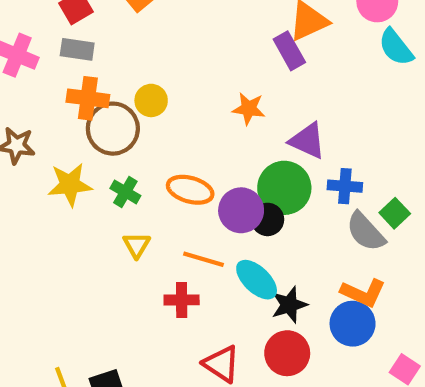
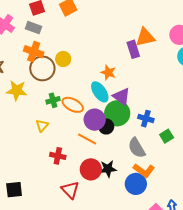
purple triangle: (307, 141) -> (121, 97), moved
green cross: (125, 192) -> (53, 100), moved, turned 32
gray semicircle: (366, 232) -> (137, 148), moved
orange line: (204, 259) -> (87, 139), moved
cyan ellipse: (257, 280) -> (100, 92), moved
red circle: (287, 353) -> (91, 169), moved

